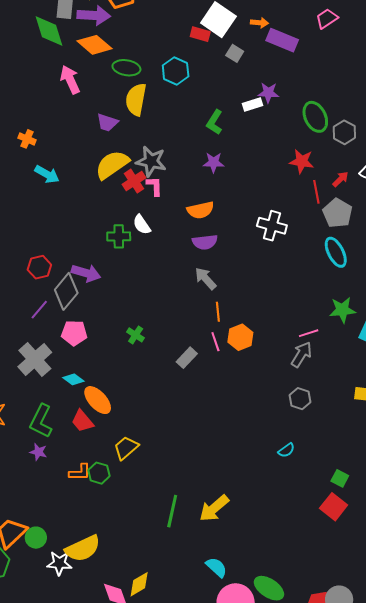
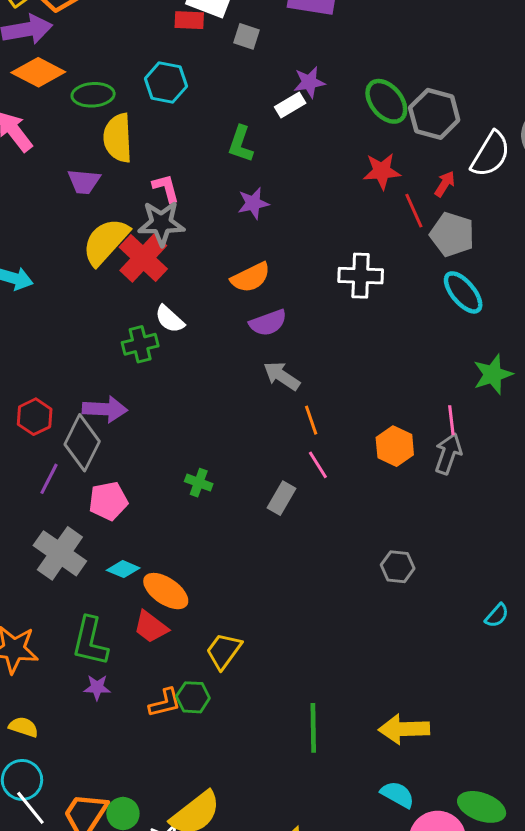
gray hexagon: (344, 132) -> (434, 114), size x1.4
red cross: (134, 181) -> (143, 258), size x1.4
pink L-shape: (154, 186) -> (166, 188), moved
pink line: (309, 333) -> (451, 420), turned -66
orange hexagon: (240, 337) -> (395, 446), moved
gray hexagon: (300, 399) -> (398, 567), moved
cyan semicircle: (286, 450) -> (497, 615), moved
yellow arrow: (214, 508) -> (404, 729), moved, turned 52

